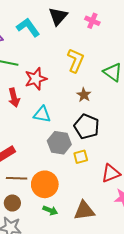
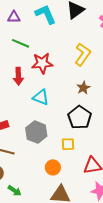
gray hexagon: (59, 143) -> (36, 132), moved
orange circle: (45, 184) -> (53, 167), moved, size x0.6
green arrow: (50, 210) -> (15, 191), moved

